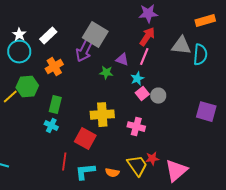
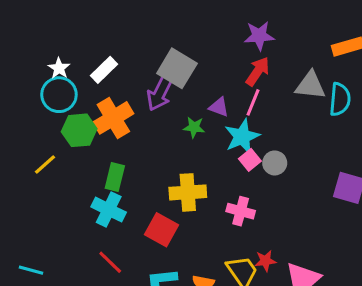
orange cross: (54, 67) -> (113, 118), size x1.4
cyan star: (137, 79) -> (242, 137), size x1.6
green hexagon: (27, 87) -> (79, 130), moved
cyan cross: (51, 126) -> (109, 210), size x1.5
red line: (64, 162) -> (110, 262), moved, turned -54

